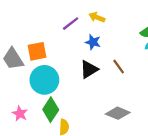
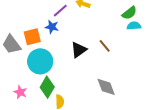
blue star: (93, 42) -> (52, 27), moved
gray diamond: (118, 113) -> (106, 87), turned 50

